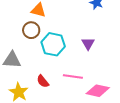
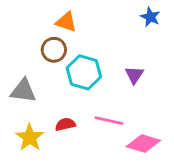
red semicircle: (43, 81) -> (65, 124), turned 112

